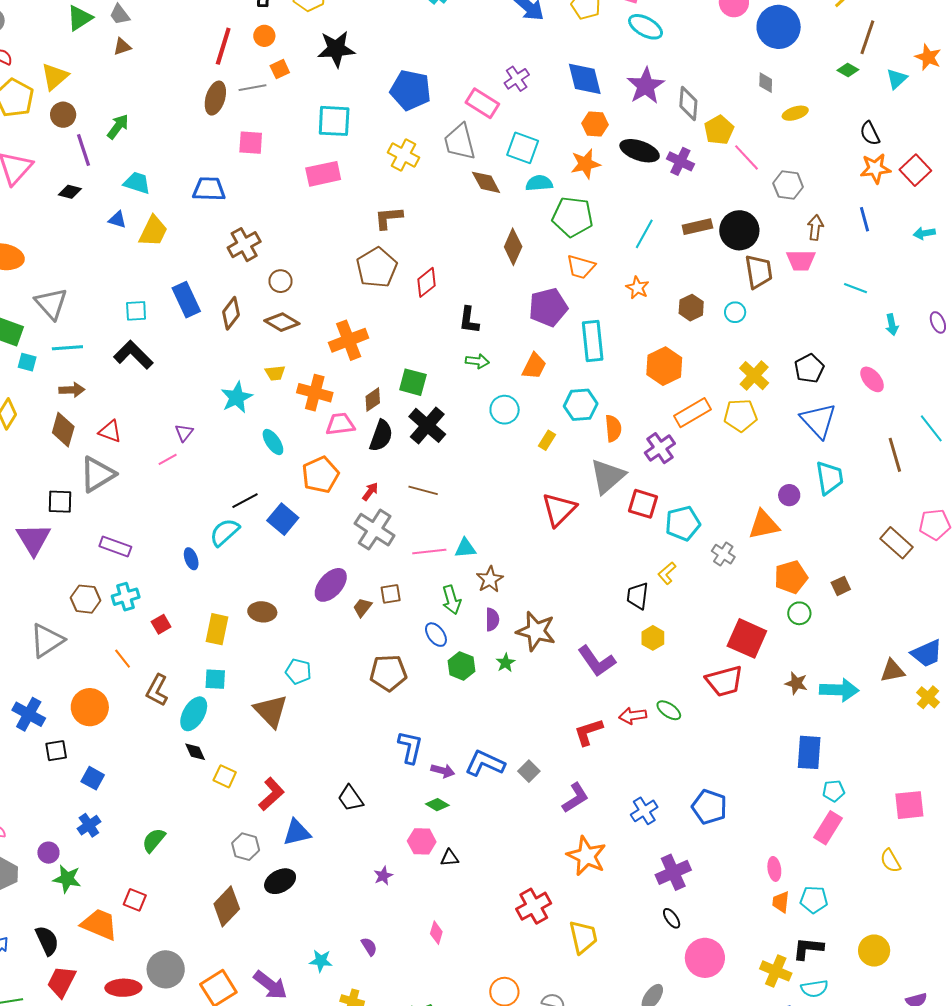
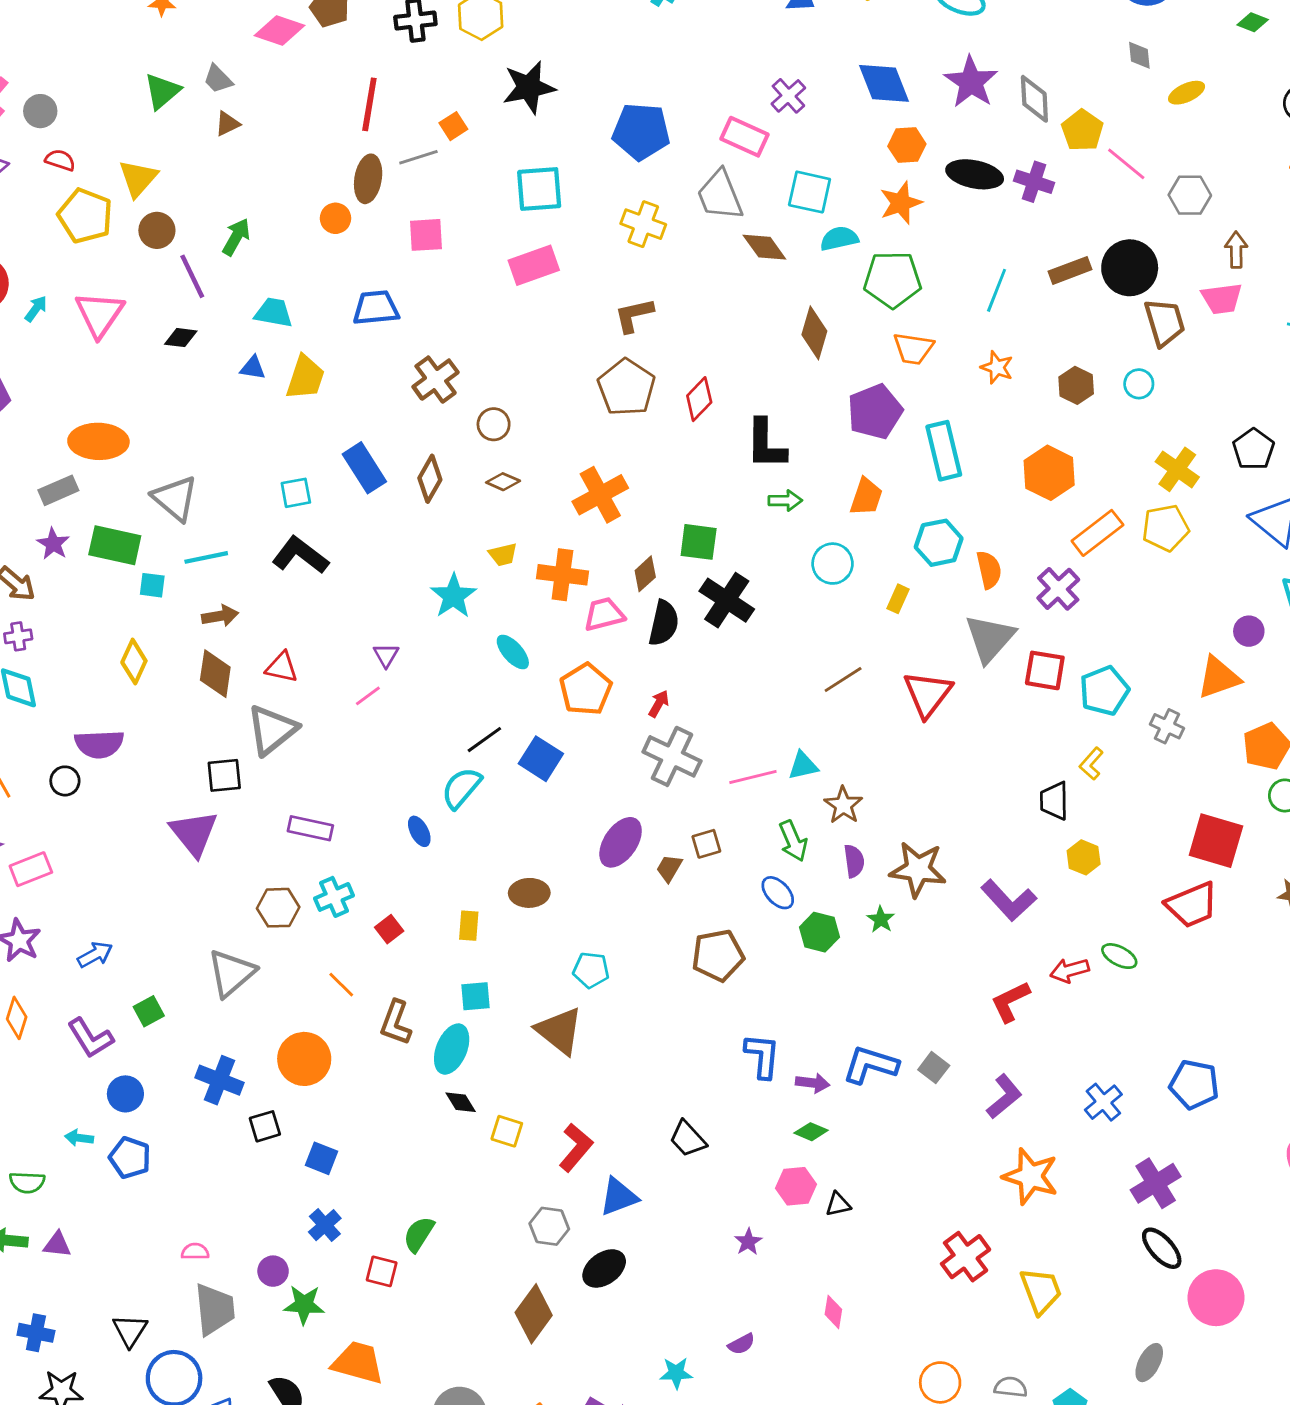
orange circle: (264, 36) -> (335, 218), moved
black L-shape: (469, 320) -> (766, 444), size x1.4
brown diamond: (282, 322) -> (503, 482), size x0.7
brown line: (423, 490) -> (843, 679), moved, turned -40
yellow rectangle: (217, 629) -> (469, 926), size x0.7
red square: (135, 900) -> (382, 1271), moved
black ellipse: (672, 918) -> (1162, 1248), size x1.5
purple semicircle: (369, 947) -> (741, 1344), turned 102

